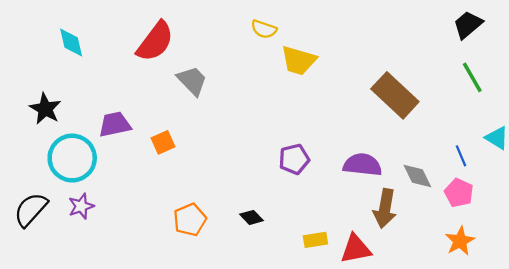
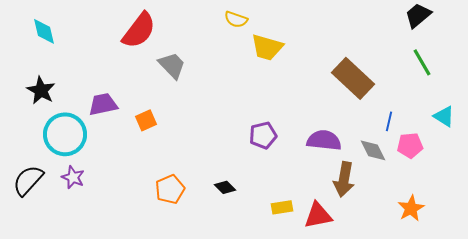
cyan diamond: (71, 43) -> (44, 31), moved
blue line: (461, 156) -> (389, 121), moved, turned 36
pink pentagon: (459, 193) -> (410, 145), moved, turned -30
purple star: (81, 206) -> (73, 177), turned -30

